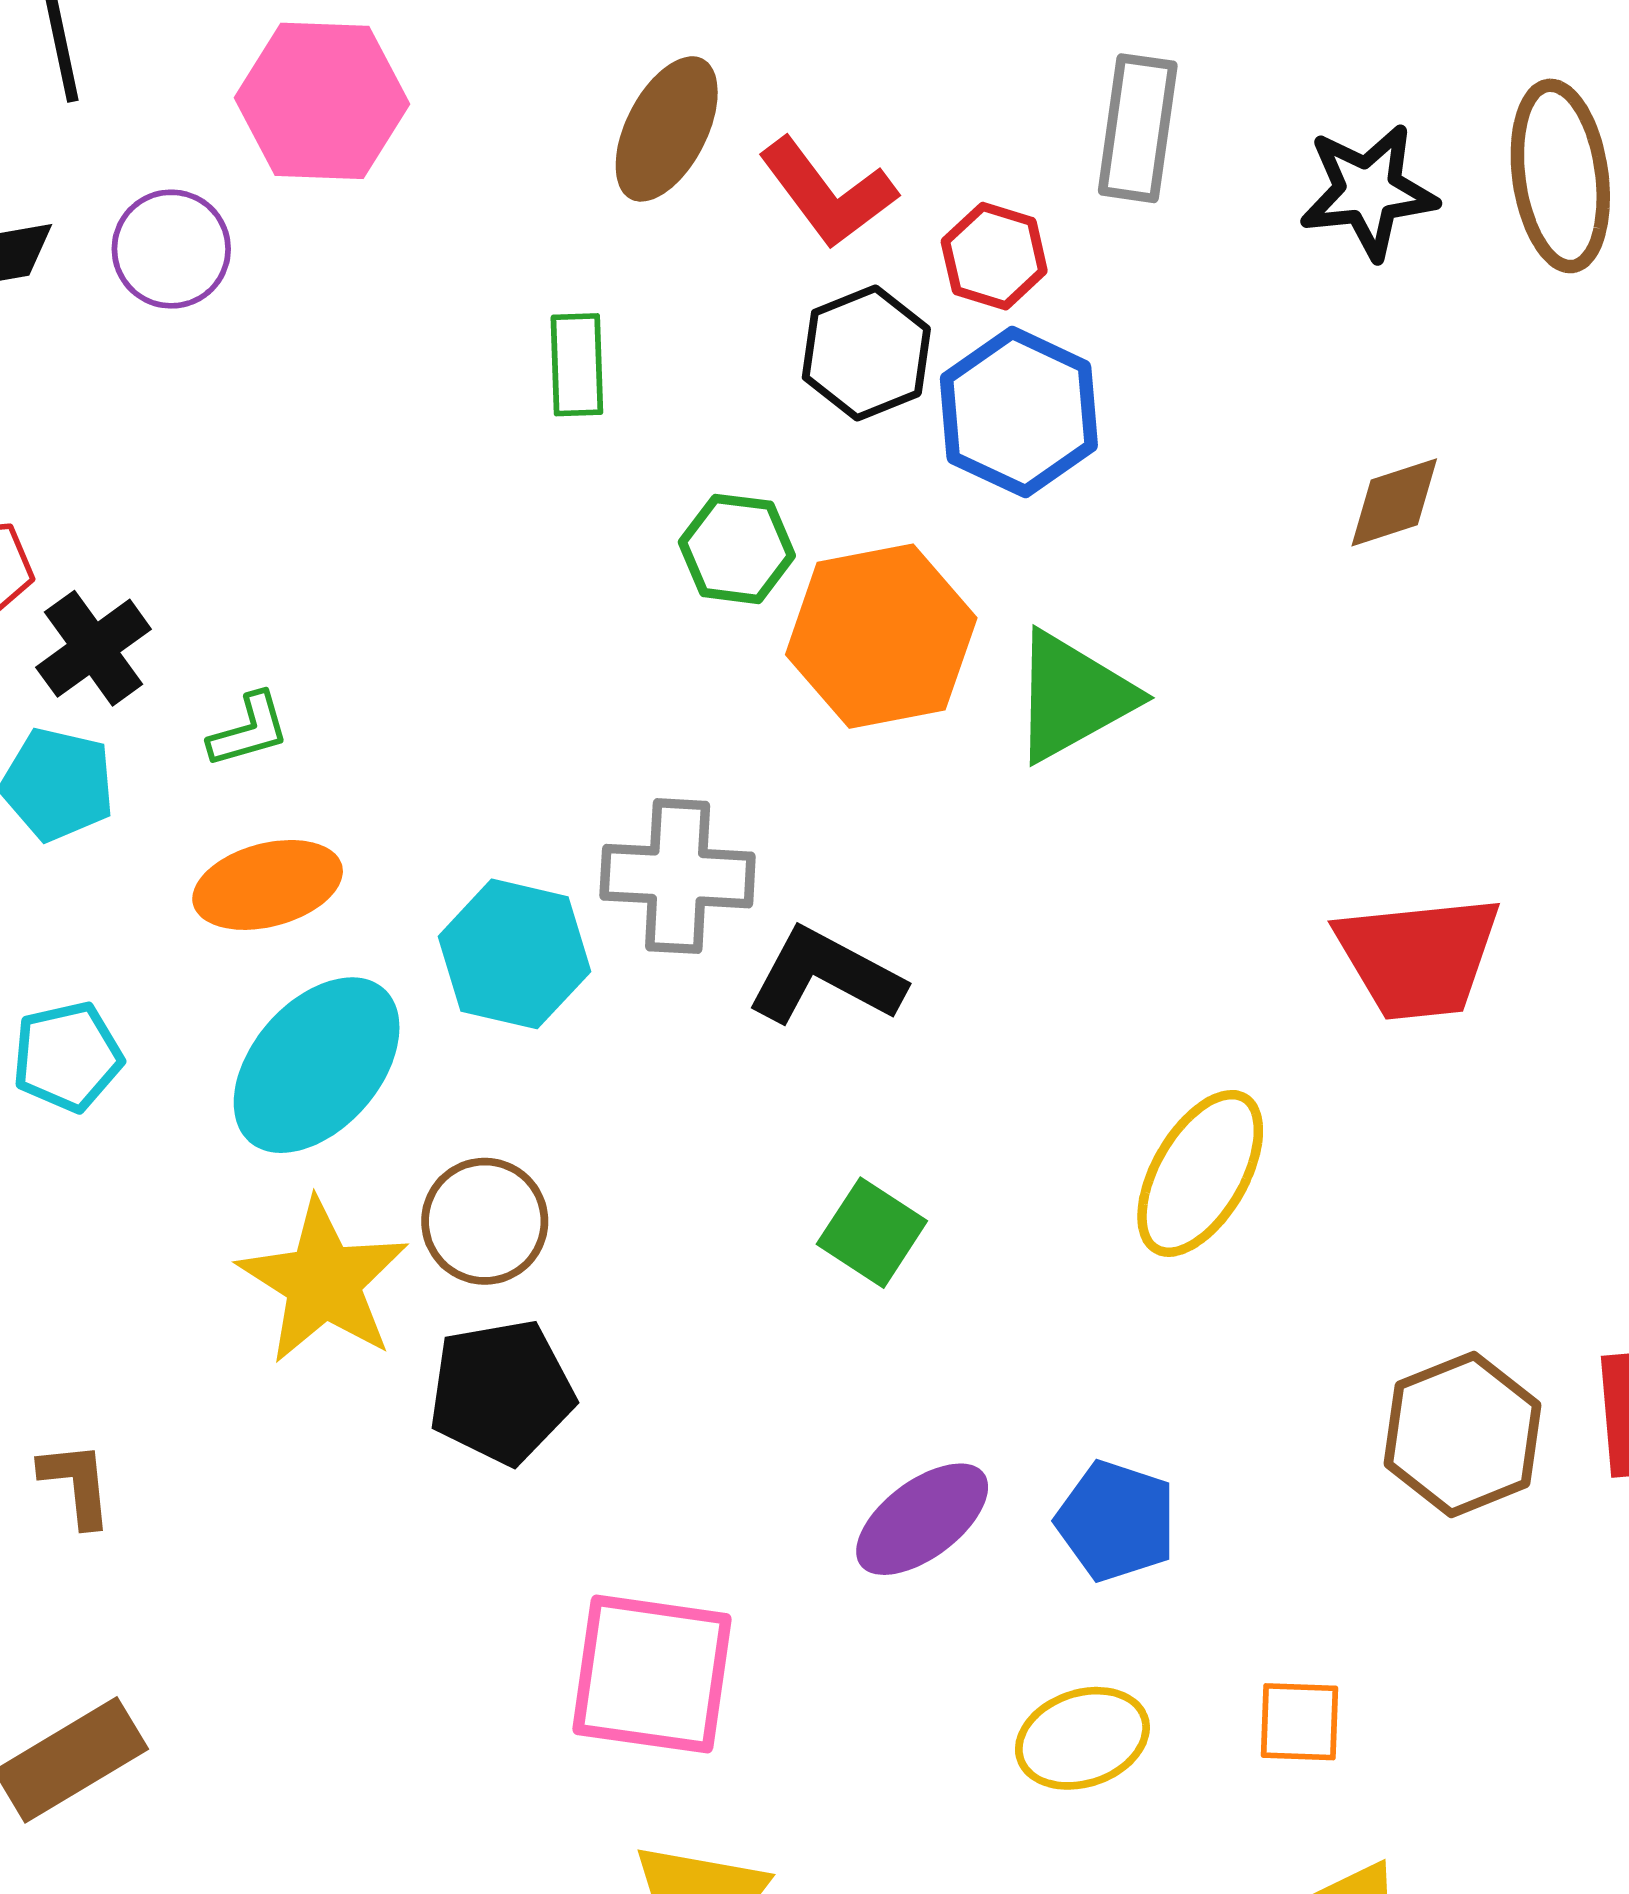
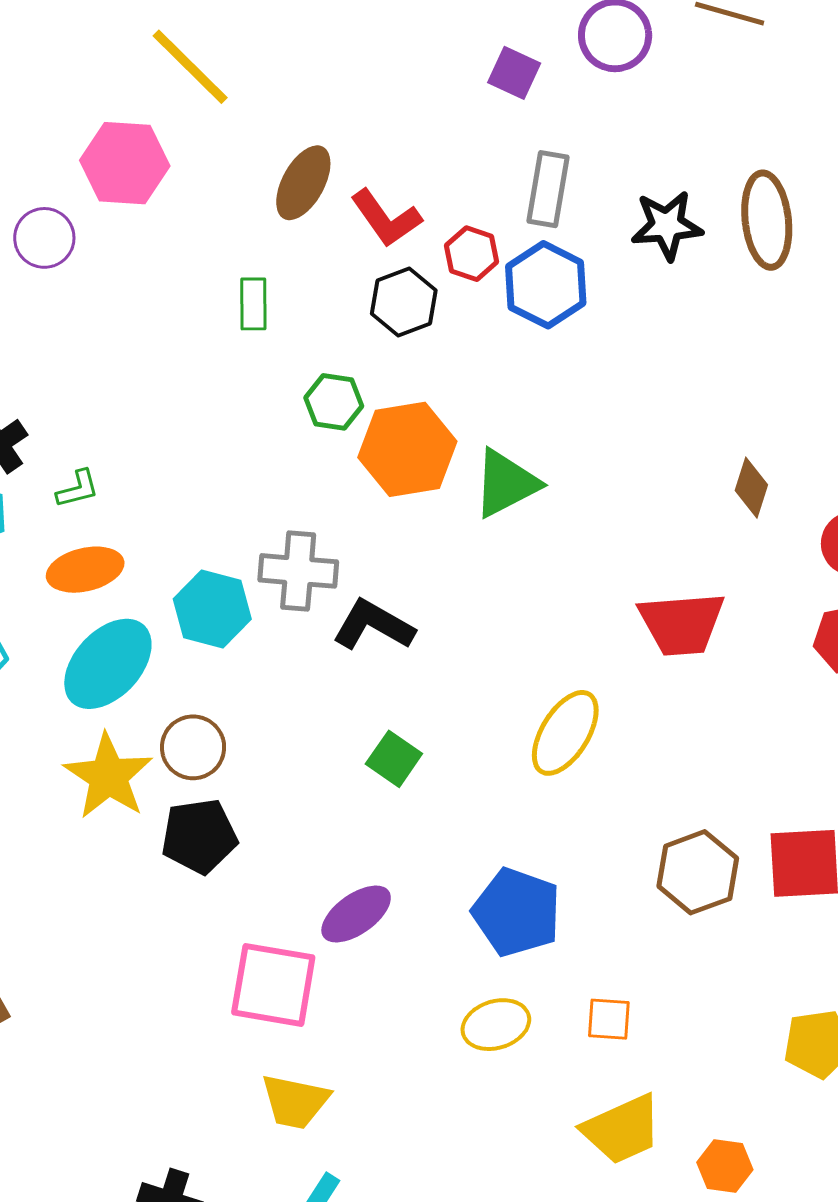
blue hexagon: (1019, 412) -> (546, 285), moved
brown diamond: (1394, 502) -> (751, 488), moved, turned -56
purple ellipse: (922, 1519) -> (356, 914), moved
blue pentagon: (1116, 1521) -> (517, 912), size x1.4

